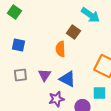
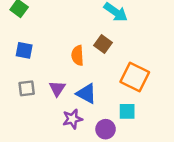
brown square: (73, 32) -> (103, 44), moved

